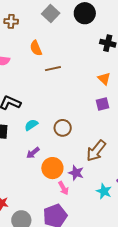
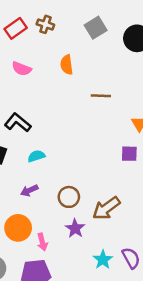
brown line: (53, 69) -> (101, 96), moved
brown circle: (63, 128) -> (69, 197), moved
orange circle: (52, 168) -> (18, 228), moved
pink arrow: (63, 188) -> (42, 242), moved

